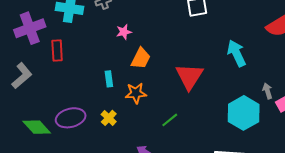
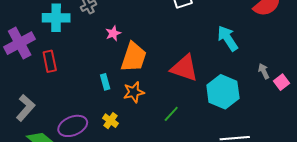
orange trapezoid: (141, 58) -> (134, 57), size x1.4
gray L-shape: (22, 76) -> (26, 108), moved
red triangle: (189, 76) -> (184, 68), turned -36
cyan hexagon: (244, 113) -> (223, 92), moved

